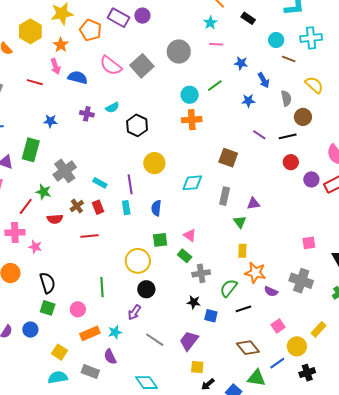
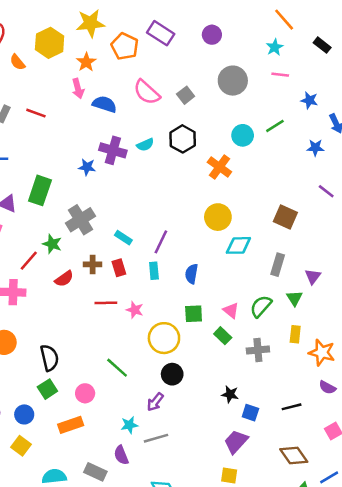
purple circle: (142, 16) -> (212, 35), moved
gray square: (142, 66) -> (186, 95), size x0.6
red line: (35, 82) -> (36, 113), moved
purple cross: (87, 114) -> (113, 150), size x1.5
orange cross: (192, 120) -> (219, 167), moved, turned 36
blue star: (50, 121) -> (87, 167), moved
black hexagon: (137, 125) -> (183, 139), moved
yellow circle: (154, 163) -> (218, 217), moved
purple line: (130, 184) -> (161, 242), turned 30
purple triangle: (253, 204) -> (313, 276), turned -48
brown cross: (77, 206) -> (93, 264), turned 32
red semicircle: (55, 219) -> (64, 279), turned -35
pink star: (35, 247) -> (135, 310), moved
gray cross: (201, 273) -> (258, 350), moved
orange star: (255, 273) -> (322, 353), moved
green line: (102, 287) -> (117, 368), turned -48
green semicircle: (229, 288) -> (261, 306), moved
green square: (48, 308) -> (47, 389), turned 35
orange rectangle: (90, 333) -> (71, 425), moved
gray line: (155, 340) -> (156, 438), moved, turned -54
purple trapezoid: (189, 341) -> (236, 442), moved
yellow square: (59, 352) -> (21, 446), moved

